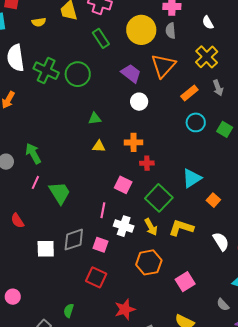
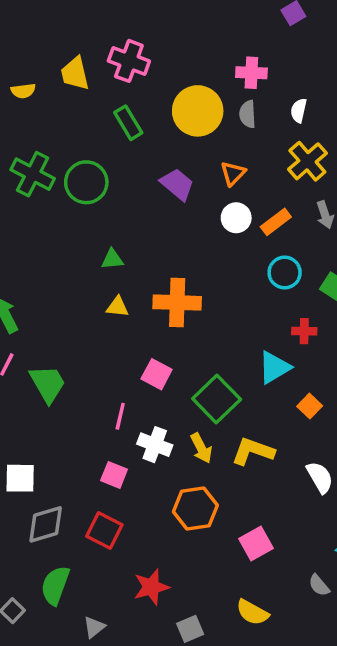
white semicircle: (208, 23) -> (299, 110), moved, turned 40
orange triangle: (163, 66) -> (233, 173), size x0.6
white circle: (139, 102) -> (236, 218), moved
orange cross: (134, 142) -> (177, 303), size x1.5
red cross: (147, 163) -> (304, 331), moved
gray diamond: (74, 240) -> (46, 524), moved
green semicircle: (69, 311) -> (55, 585), size x1.6

